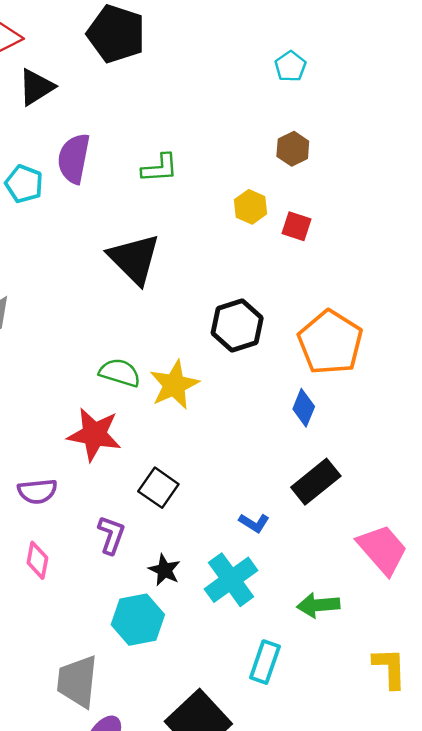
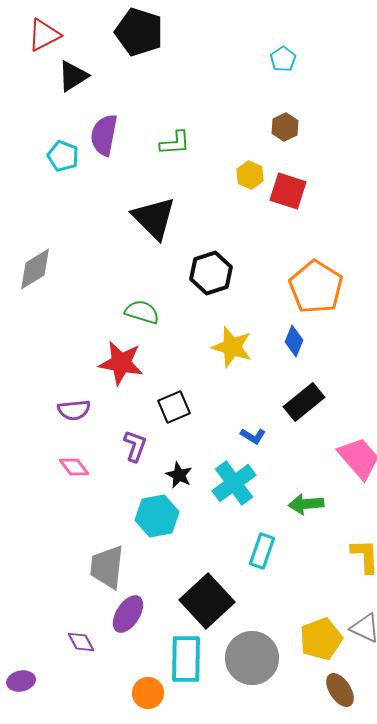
red square: (296, 226) -> (288, 191), size x1.5
black hexagon: (237, 325) -> (211, 273), moved
yellow star: (174, 385) -> (232, 347), moved, turned -30
black square: (158, 488) -> (174, 407), turned 32
pink diamond: (37, 560) -> (74, 467), turned -48

